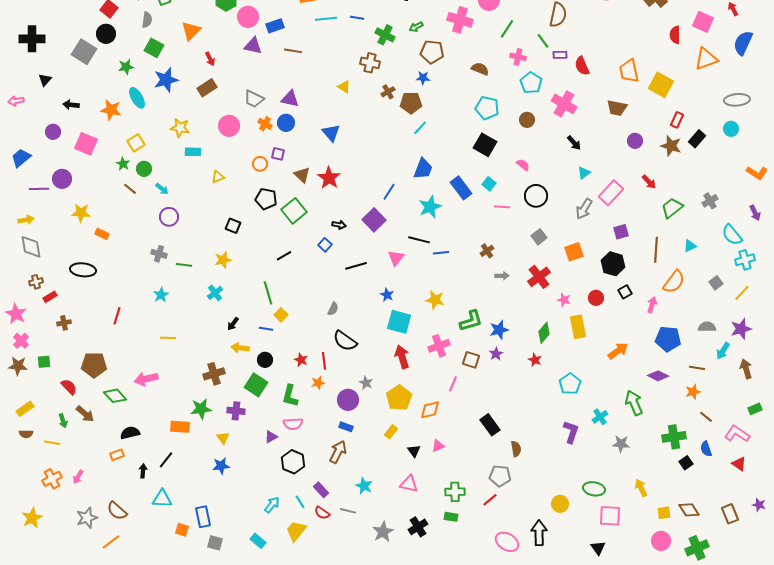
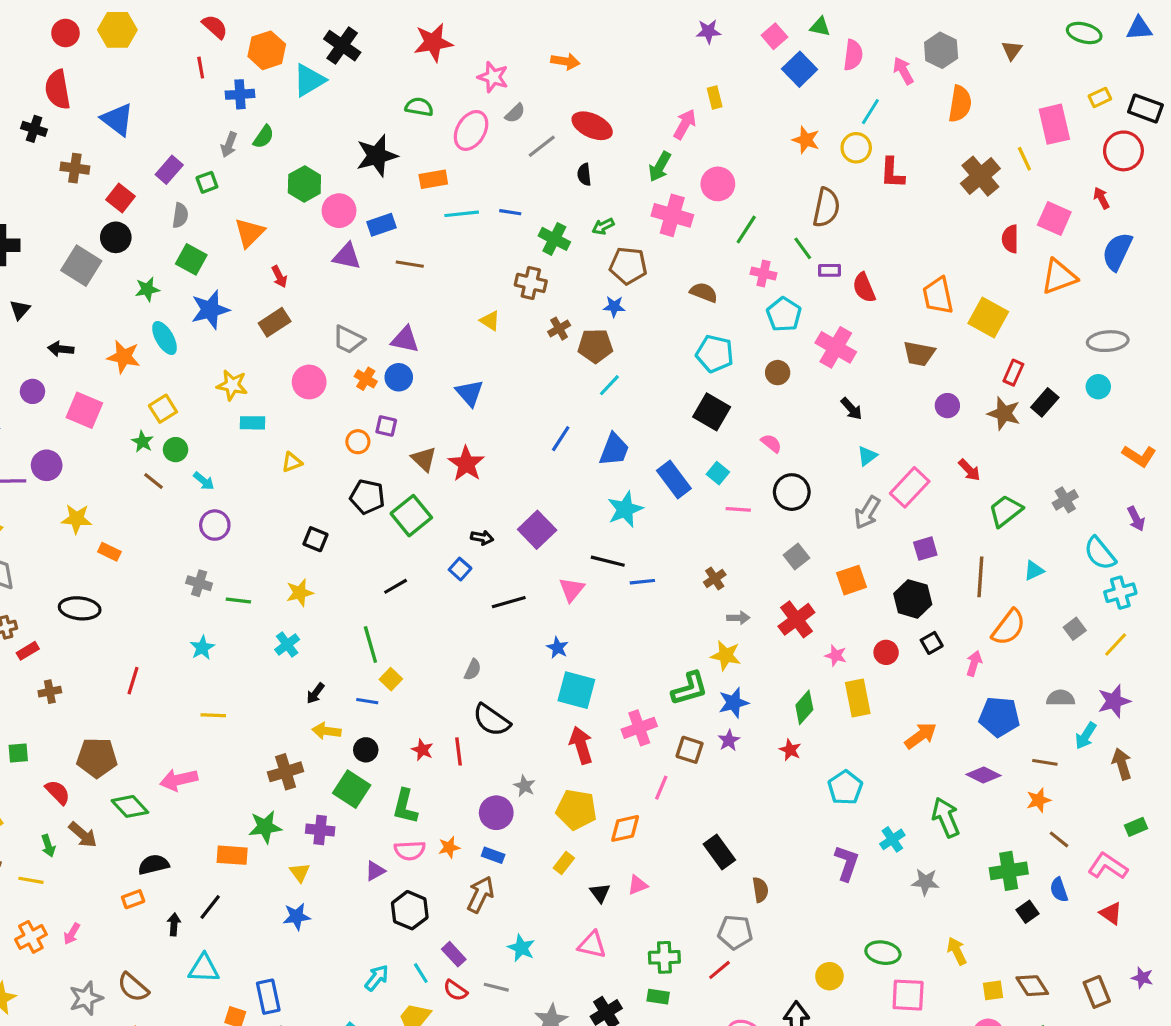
blue line: (389, 192) -> (561, 439), moved
yellow star: (435, 300) -> (726, 656), moved
orange star: (318, 383) -> (449, 847), moved
yellow pentagon: (399, 398) -> (576, 810), turned -30

